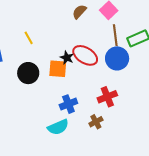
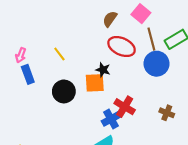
red ellipse: (85, 55) -> (122, 47), moved
red cross: (107, 97) -> (125, 107), moved, turned -30
brown cross: (96, 122) -> (167, 113), moved, turned -32

